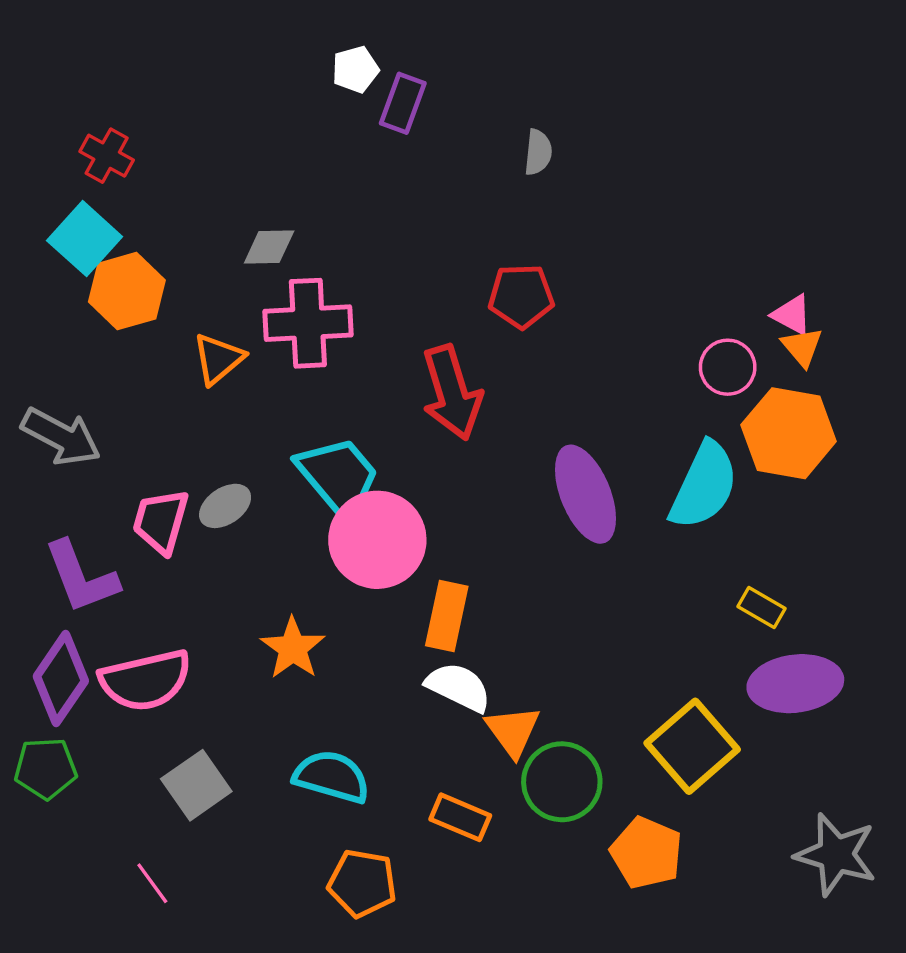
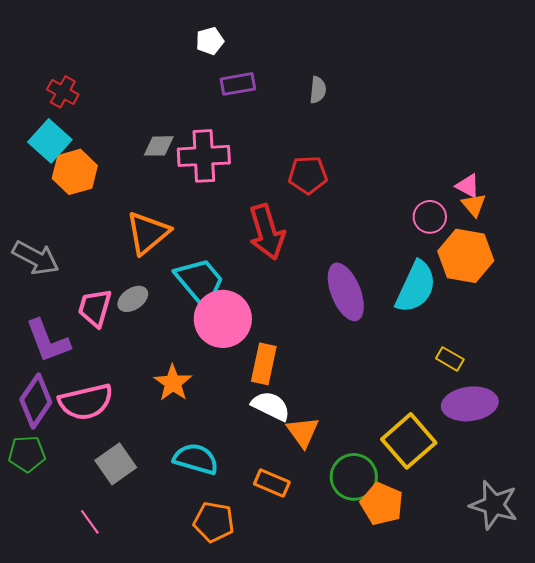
purple rectangle: (403, 103) -> (238, 84), moved, turned 60
pink cross: (308, 323) -> (204, 156), moved
orange triangle: (218, 359) -> (148, 233), moved, size x1.4
green circle: (562, 782) -> (354, 477), moved

